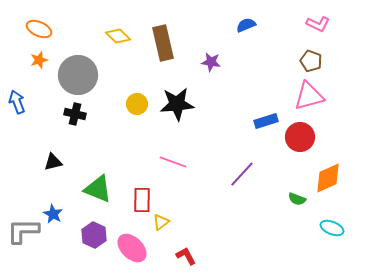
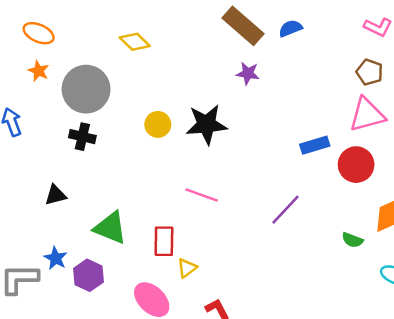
brown rectangle: (163, 43) -> (243, 26), moved, turned -36
orange star: (39, 60) -> (39, 71), turned -30
purple hexagon: (94, 235) -> (88, 275), moved

